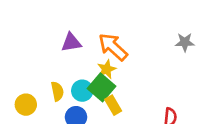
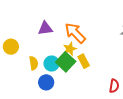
yellow circle: (26, 105) -> (11, 47), moved
yellow rectangle: (113, 105) -> (84, 61), moved

